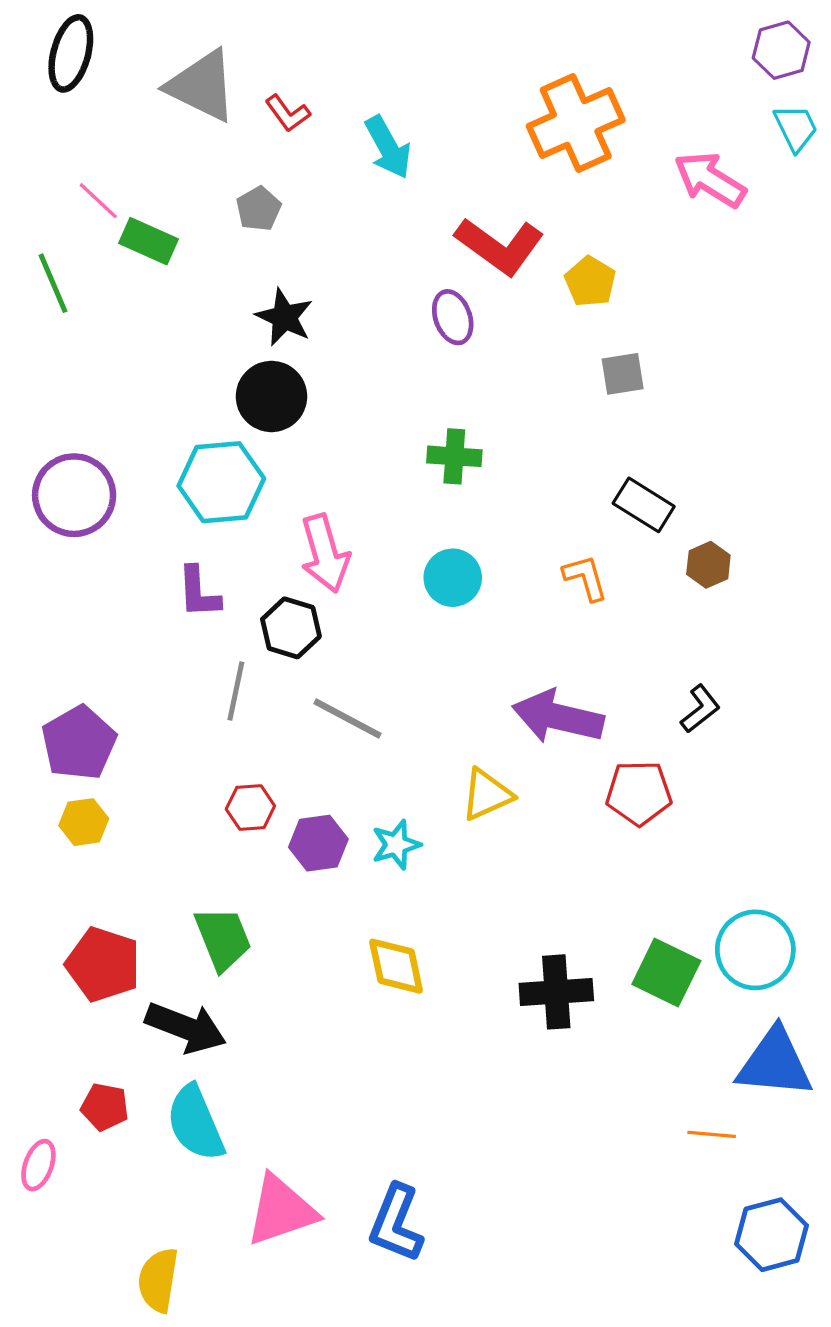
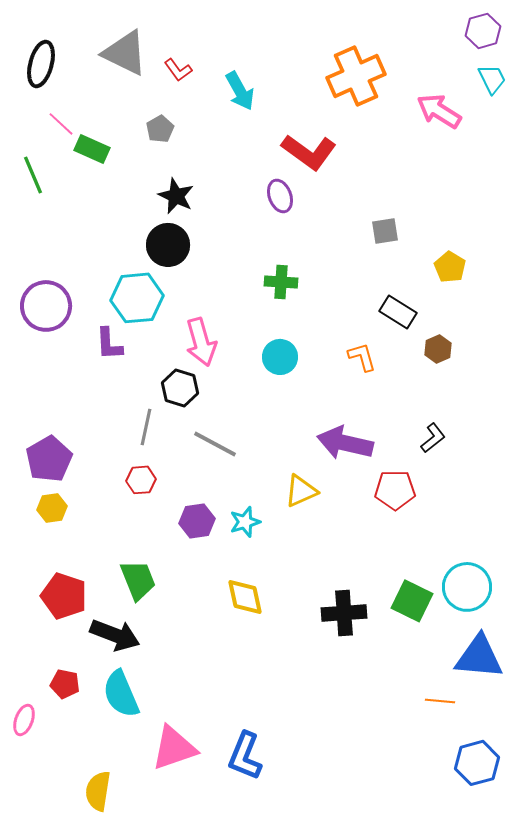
black ellipse: (71, 53) -> (41, 64), moved
yellow pentagon: (590, 282) -> (450, 267), moved
purple L-shape: (199, 592) -> (109, 344), moved
red hexagon: (250, 807) -> (141, 480), moved

